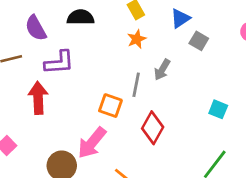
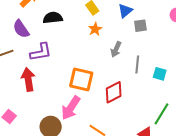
gray square: (199, 41) -> (140, 26), turned -32
gray line: (136, 85) -> (137, 65), moved
orange square: (110, 106) -> (81, 79), size x1.4
red diamond: (153, 128) -> (114, 92), turned 40

